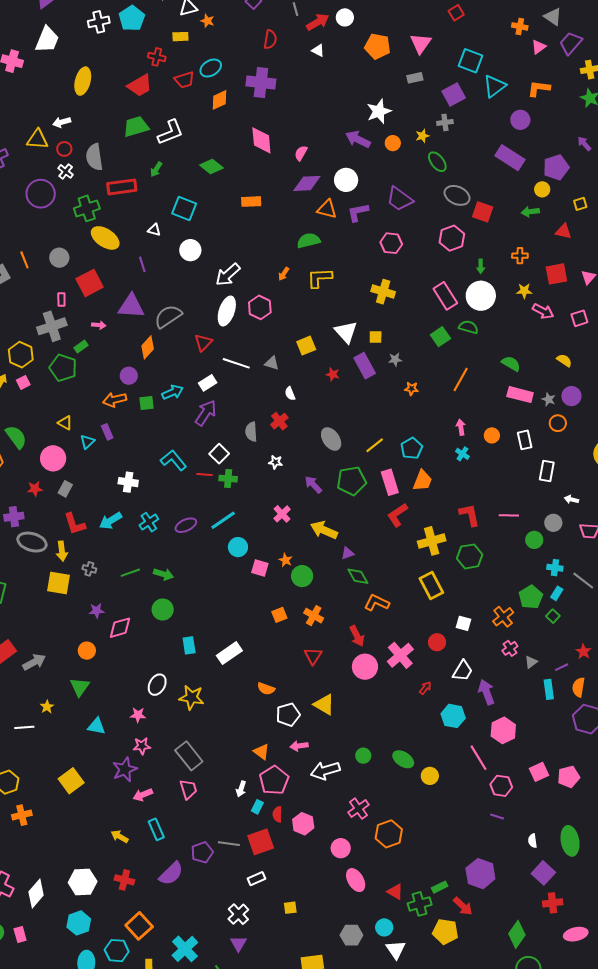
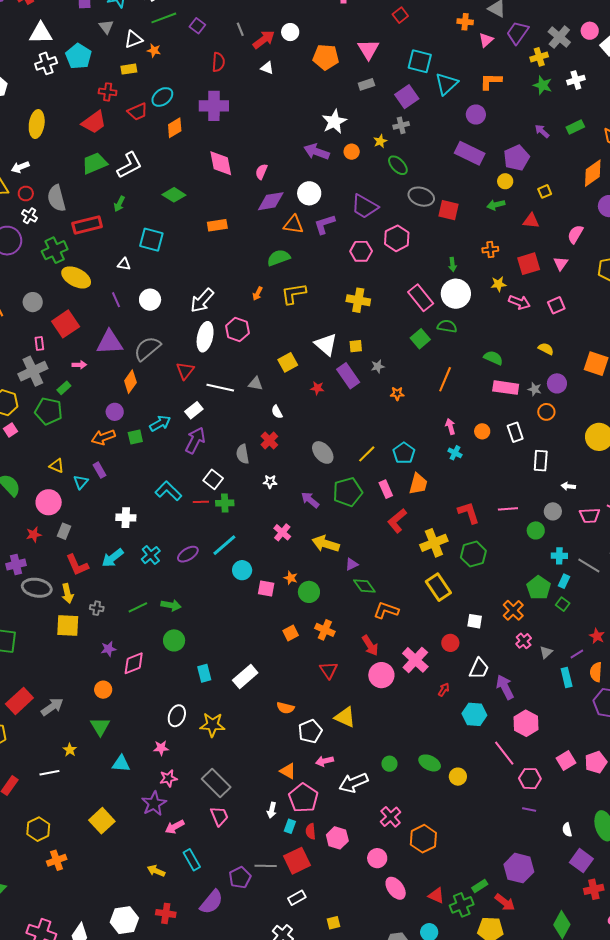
pink hexagon: (452, 238) -> (397, 238), moved
white circle: (190, 250) -> (150, 300), moved
pink rectangle: (390, 482) -> (386, 489), size x0.7

